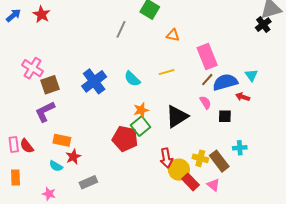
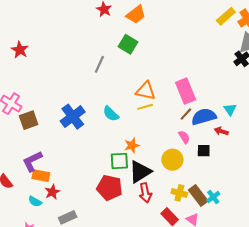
orange triangle: (173, 35) -> (146, 91), moved, size x1.5
orange star: (141, 110) -> (132, 145), moved
purple L-shape: (45, 112) -> (32, 161), moved
black triangle: (177, 116) -> (140, 172), moved
green square: (140, 126) -> (119, 161), turned 36
red pentagon: (125, 139) -> (110, 188), moved
cyan cross: (240, 148) -> (213, 197), moved, turned -32
yellow circle: (179, 170) -> (172, 160), moved

